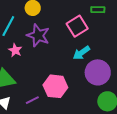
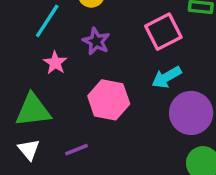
purple star: (38, 35) -> (96, 41), size x0.7
pink hexagon: (55, 86) -> (109, 100), moved

